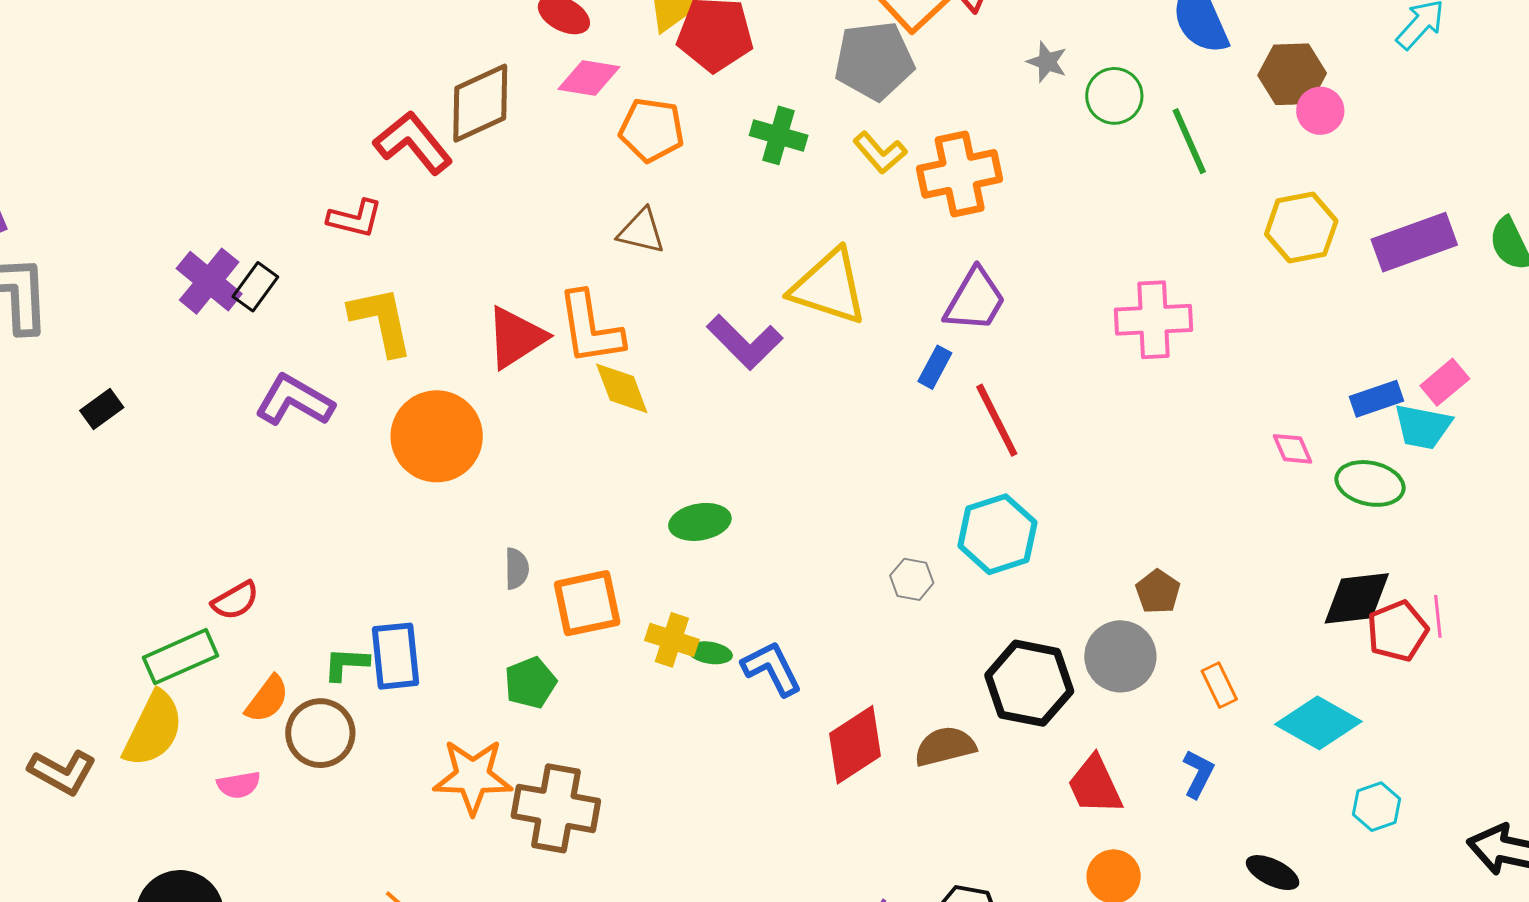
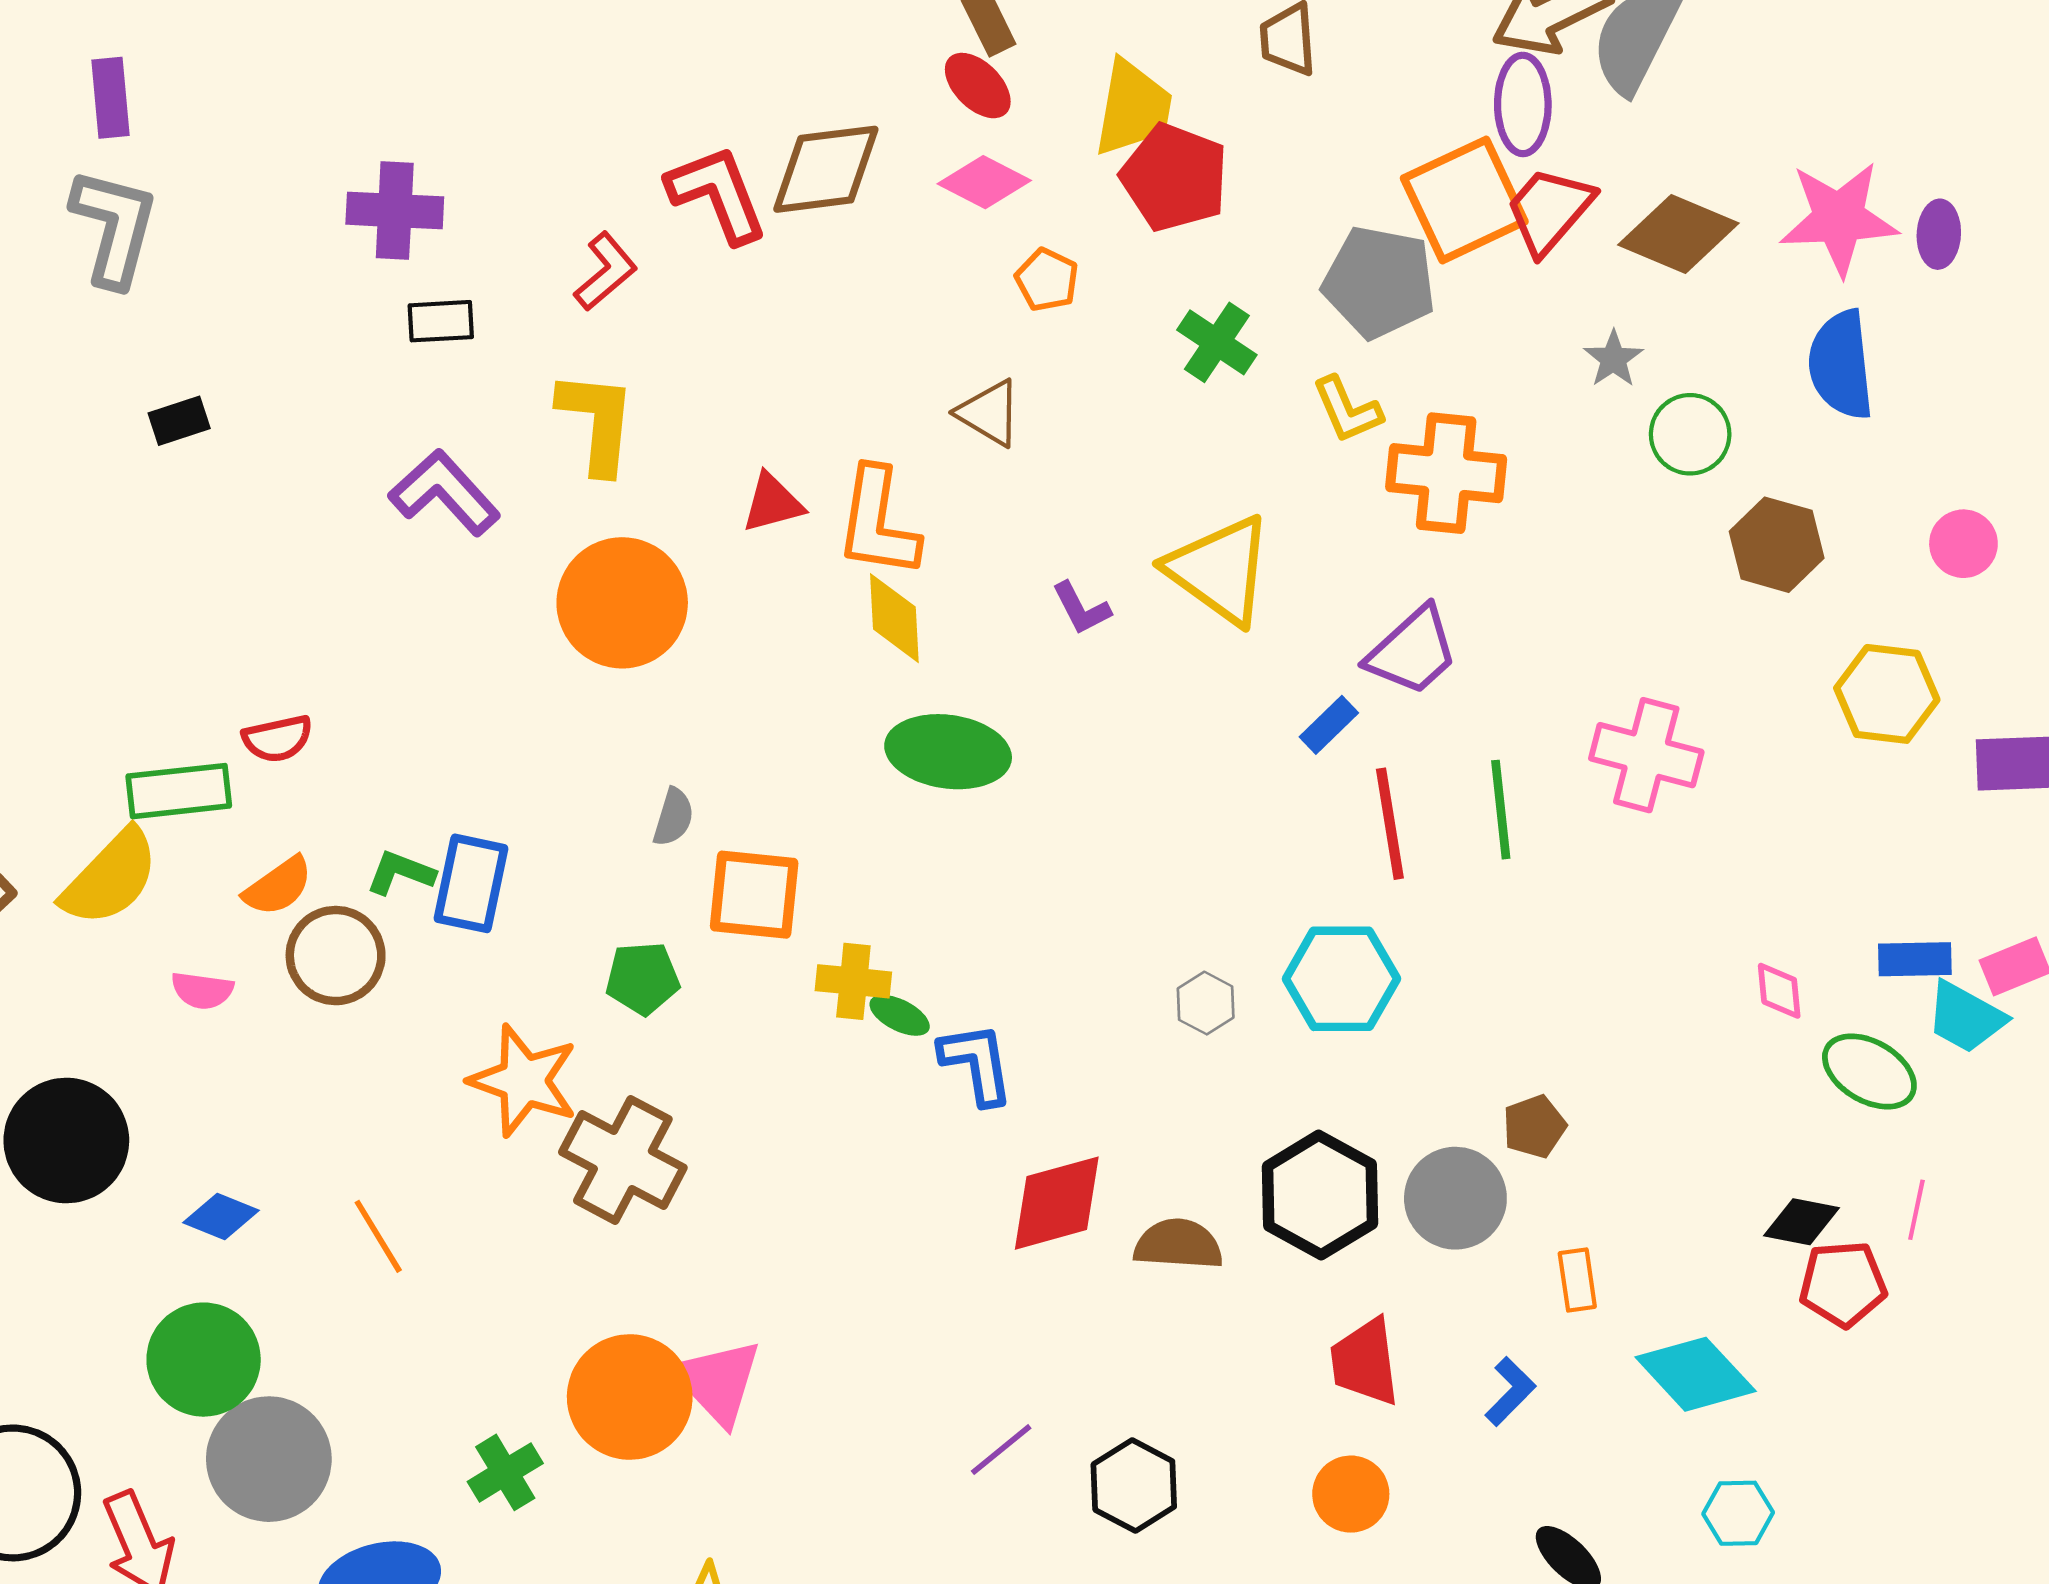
brown hexagon: (1292, 74) -> (1777, 545), moved
orange pentagon: (652, 130) -> (1047, 280), size x0.7
green line: (1189, 141) -> (1501, 810), moved
red L-shape: (355, 218) -> (606, 272), turned -72
purple cross: (209, 281) -> (395, 211), moved, turned 36
black rectangle: (255, 287) -> (441, 321), turned 33
red triangle: (516, 337) -> (773, 503), size x0.7
purple L-shape: (745, 342) -> (1081, 608), size x0.6
green ellipse: (700, 522) -> (948, 752), moved, size x1.4
black diamond: (1357, 598) -> (1801, 1222), size x0.7
pink line: (1438, 616) -> (1916, 1210), moved
yellow cross: (672, 640) -> (853, 981), turned -30

